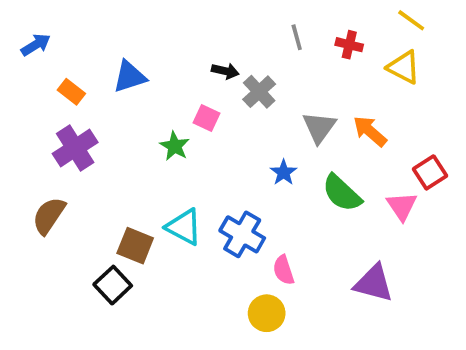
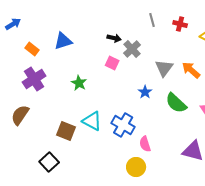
pink square: (207, 118) -> (112, 63), moved
green star: (175, 146) -> (79, 83), moved
black square: (113, 285) -> (49, 162), moved

